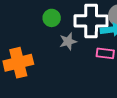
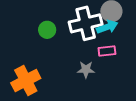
gray star: (68, 41) -> (86, 70), moved, turned 30

